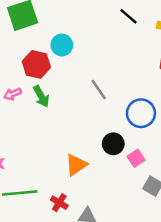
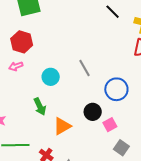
cyan circle: (62, 45) -> (51, 77), moved
red hexagon: (36, 64) -> (22, 42), moved
green arrow: (41, 96) -> (40, 106), moved

